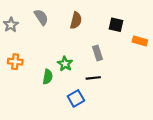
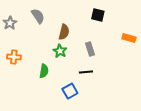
brown semicircle: (76, 20) -> (64, 32), moved
black square: (116, 25) -> (98, 15), moved
green star: (65, 64) -> (60, 51), moved

